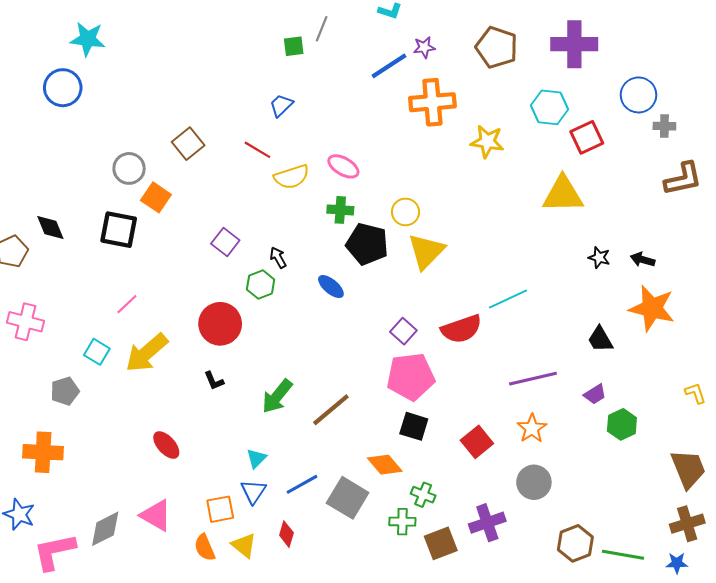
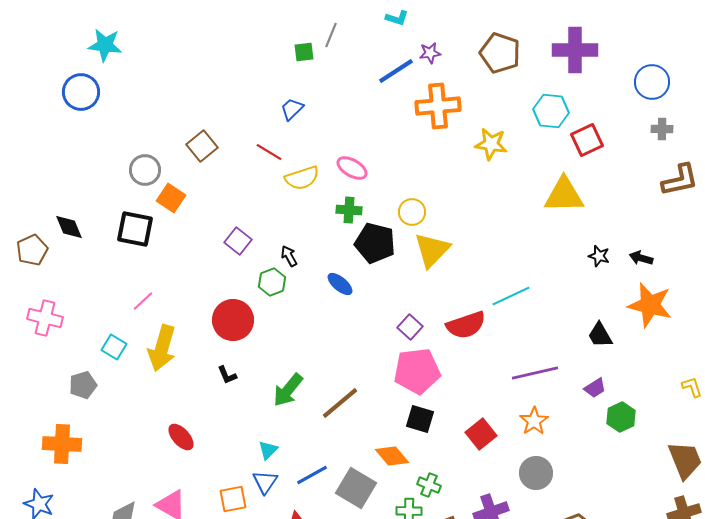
blue circle: (639, 95) -> (652, 82), moved
yellow arrow: (147, 353) -> (162, 348), turned -33

